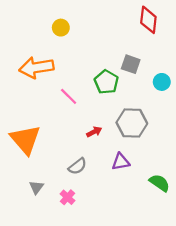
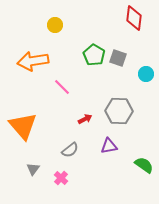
green pentagon: (106, 82) -> (94, 55), moved

